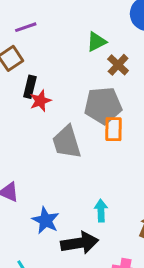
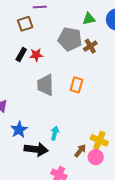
green triangle: (97, 42) -> (89, 19), moved
black rectangle: (30, 87) -> (21, 54), moved
gray pentagon: (103, 106) -> (70, 39), moved

